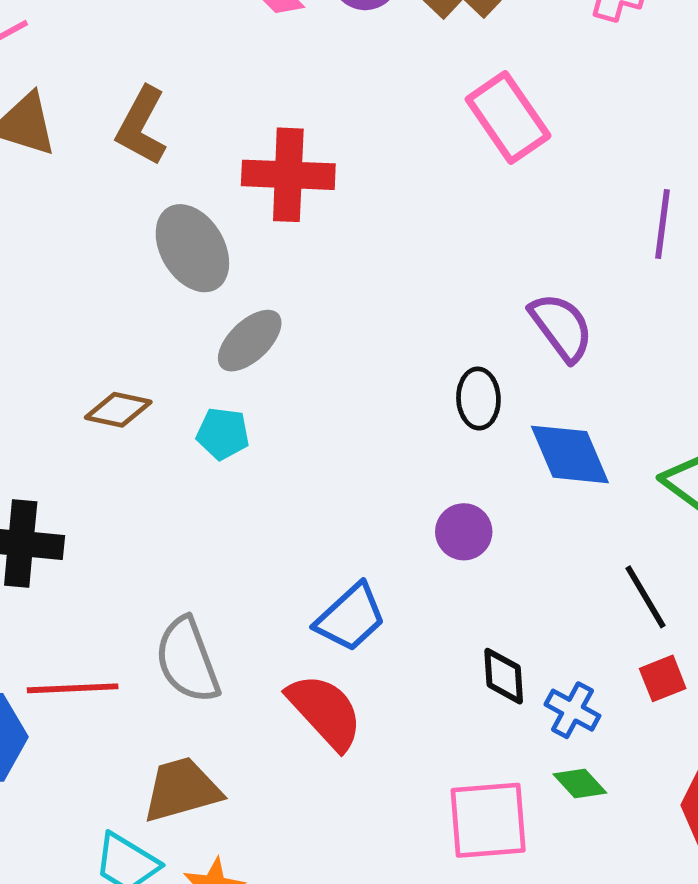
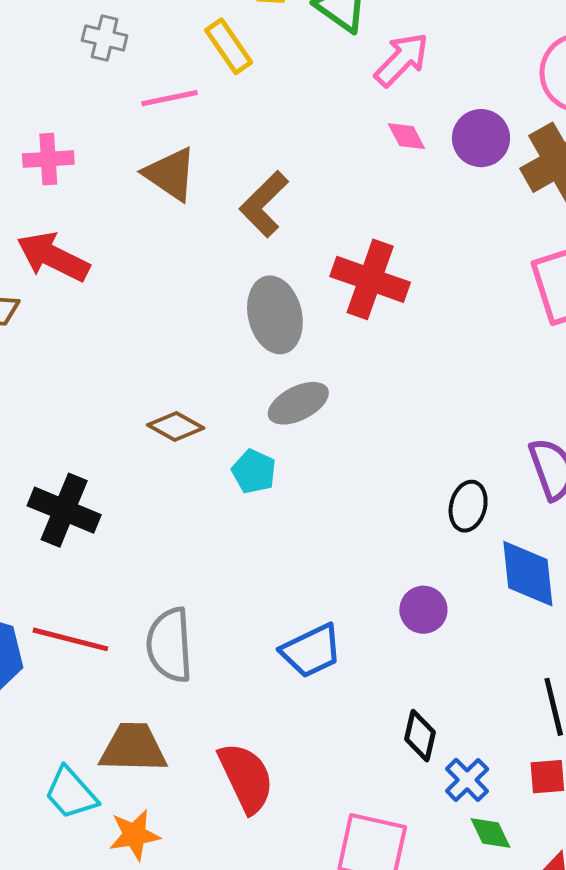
red semicircle: (325, 711) -> (246, 778), moved
green diamond: (580, 784) -> (491, 833), moved

